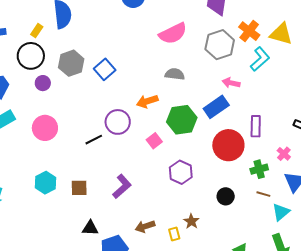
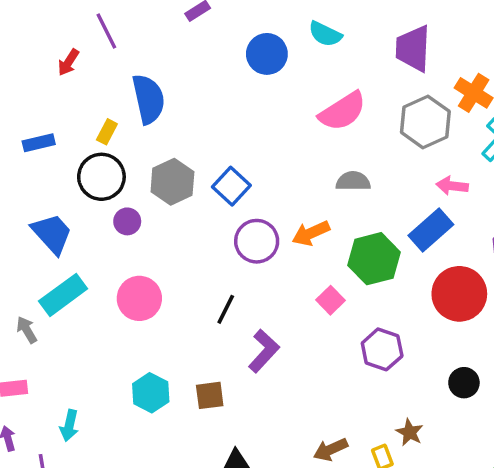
purple circle: (118, 122) -> (257, 241), moved
black line: (94, 140) -> (226, 309), turned -30
purple L-shape: (122, 186) -> (264, 351), moved

